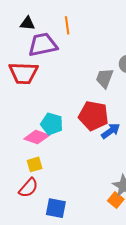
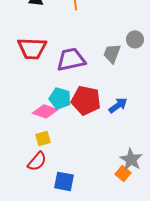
purple trapezoid: (43, 45) -> (71, 59), moved
red pentagon: (93, 116) -> (86, 100), moved

